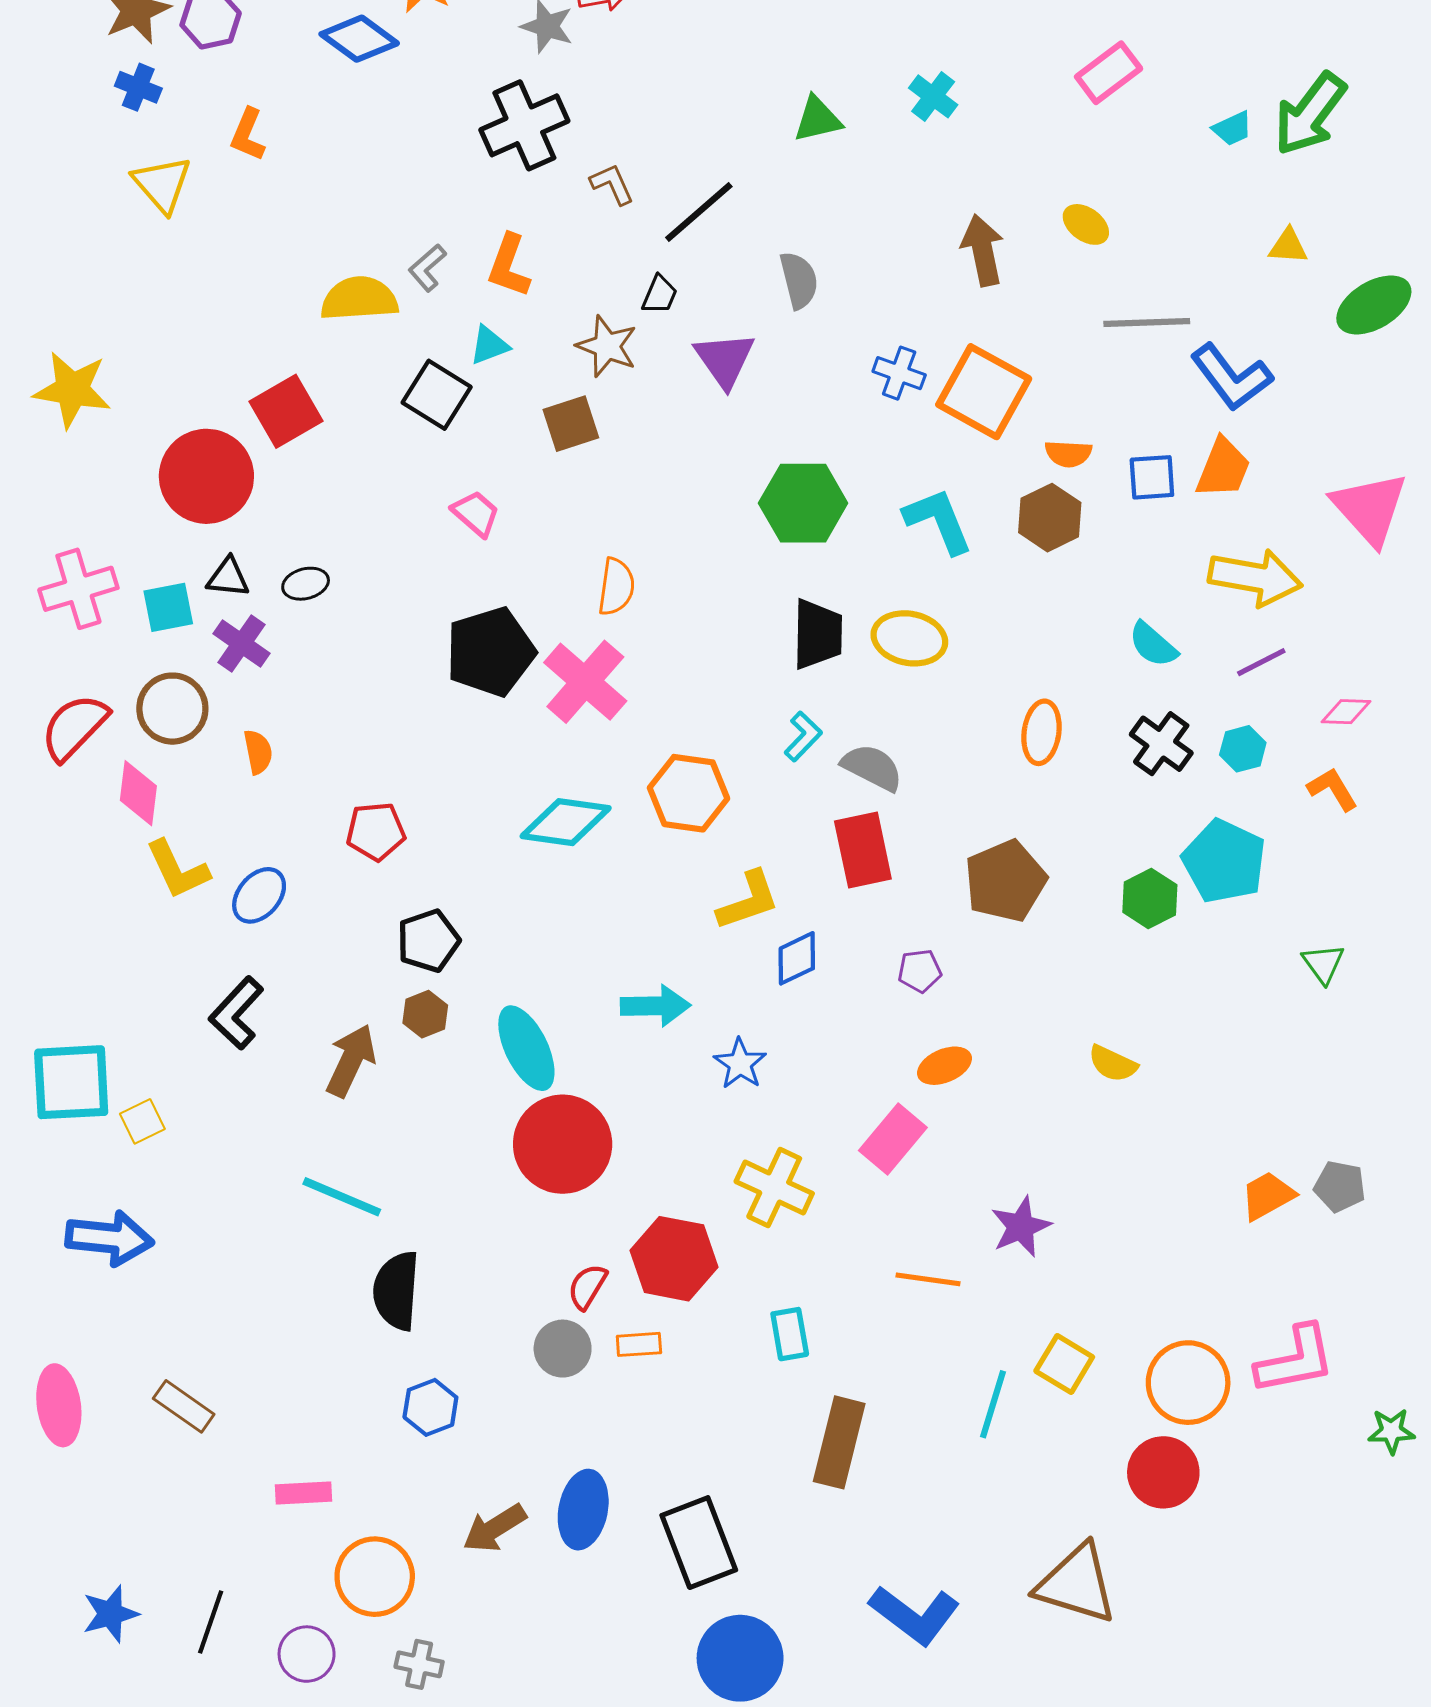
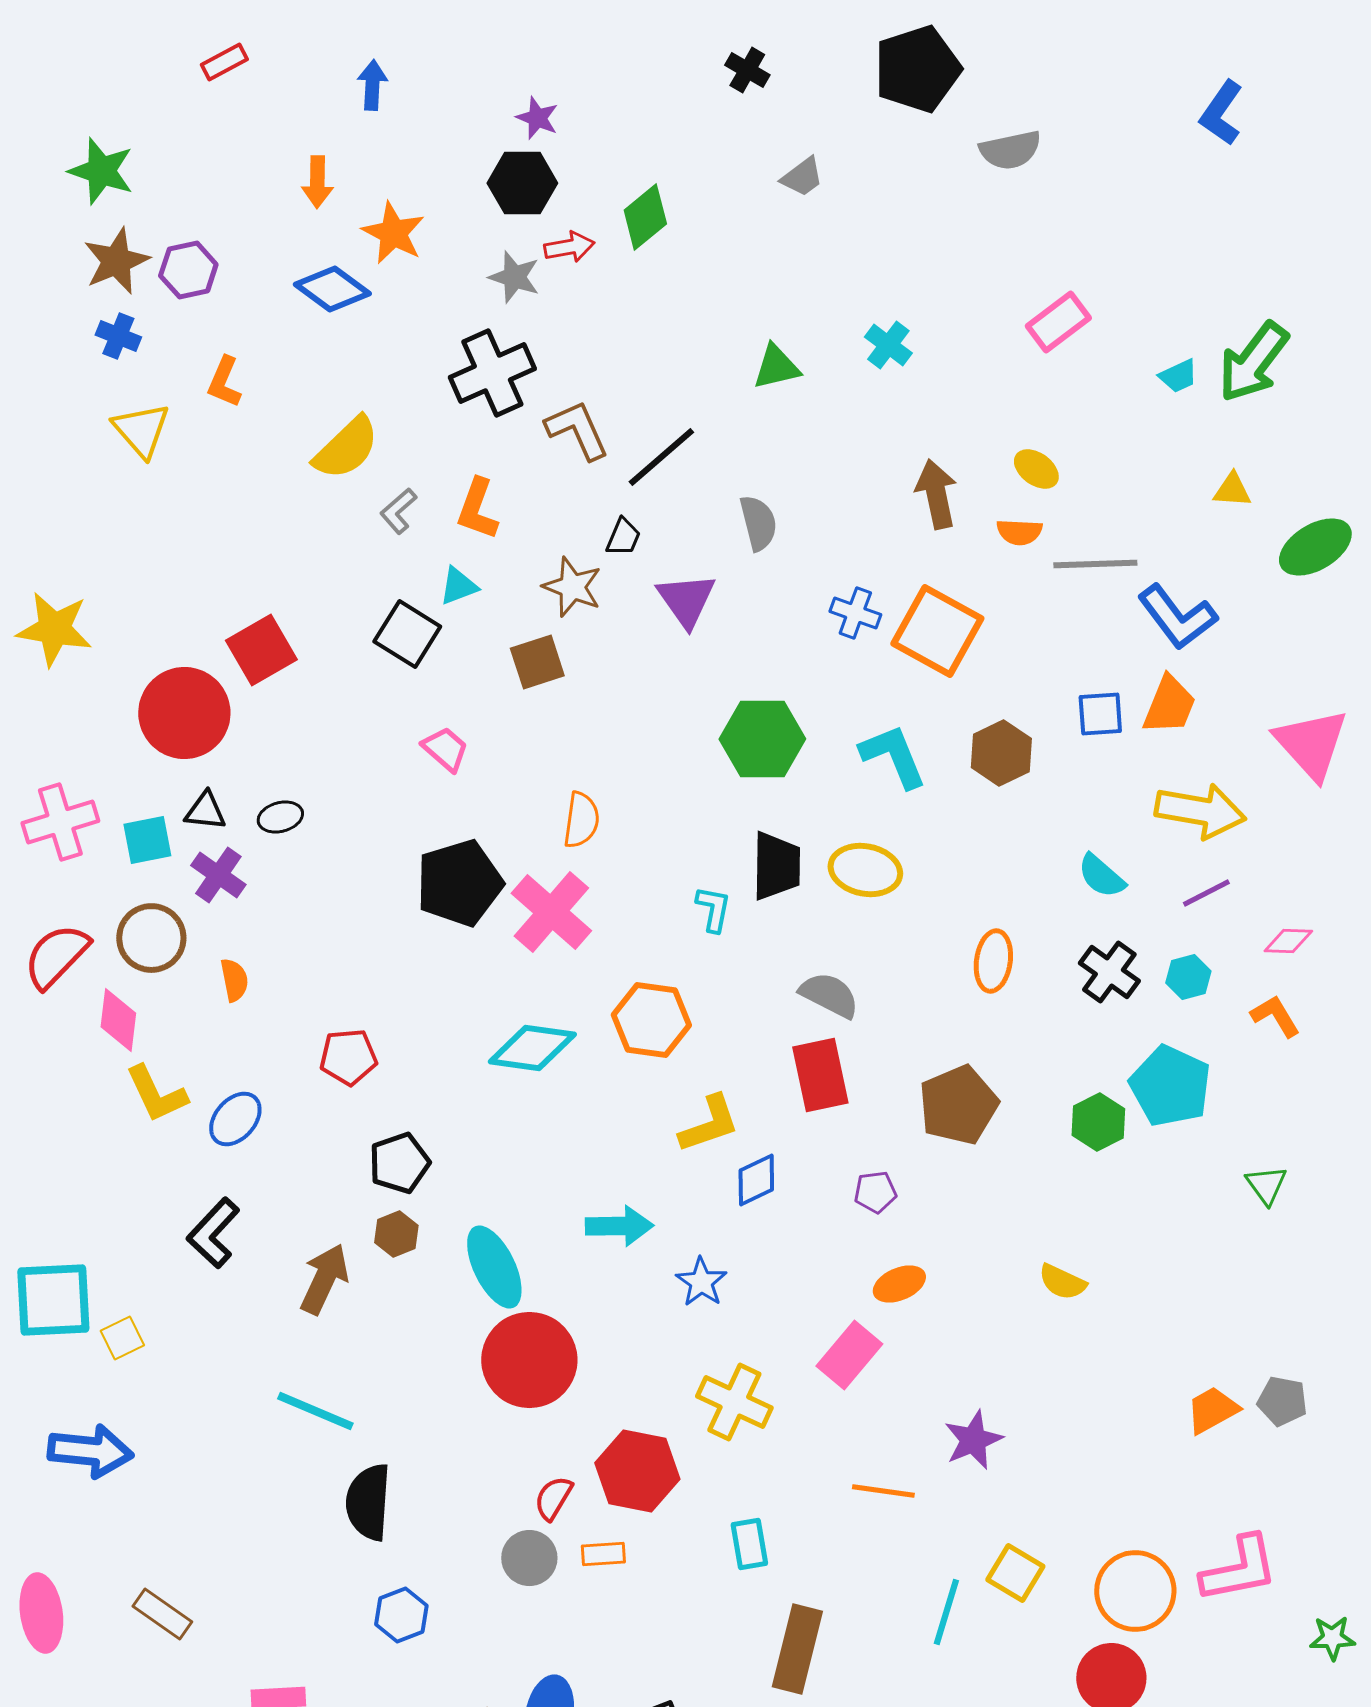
brown L-shape: (612, 184) -> (577, 430), size x1.5
yellow semicircle: (359, 299) -> (346, 448), moved, turned 140
orange semicircle: (1068, 454) -> (1019, 532), moved
cyan L-shape: (803, 736) -> (713, 909), moved, turned -33

